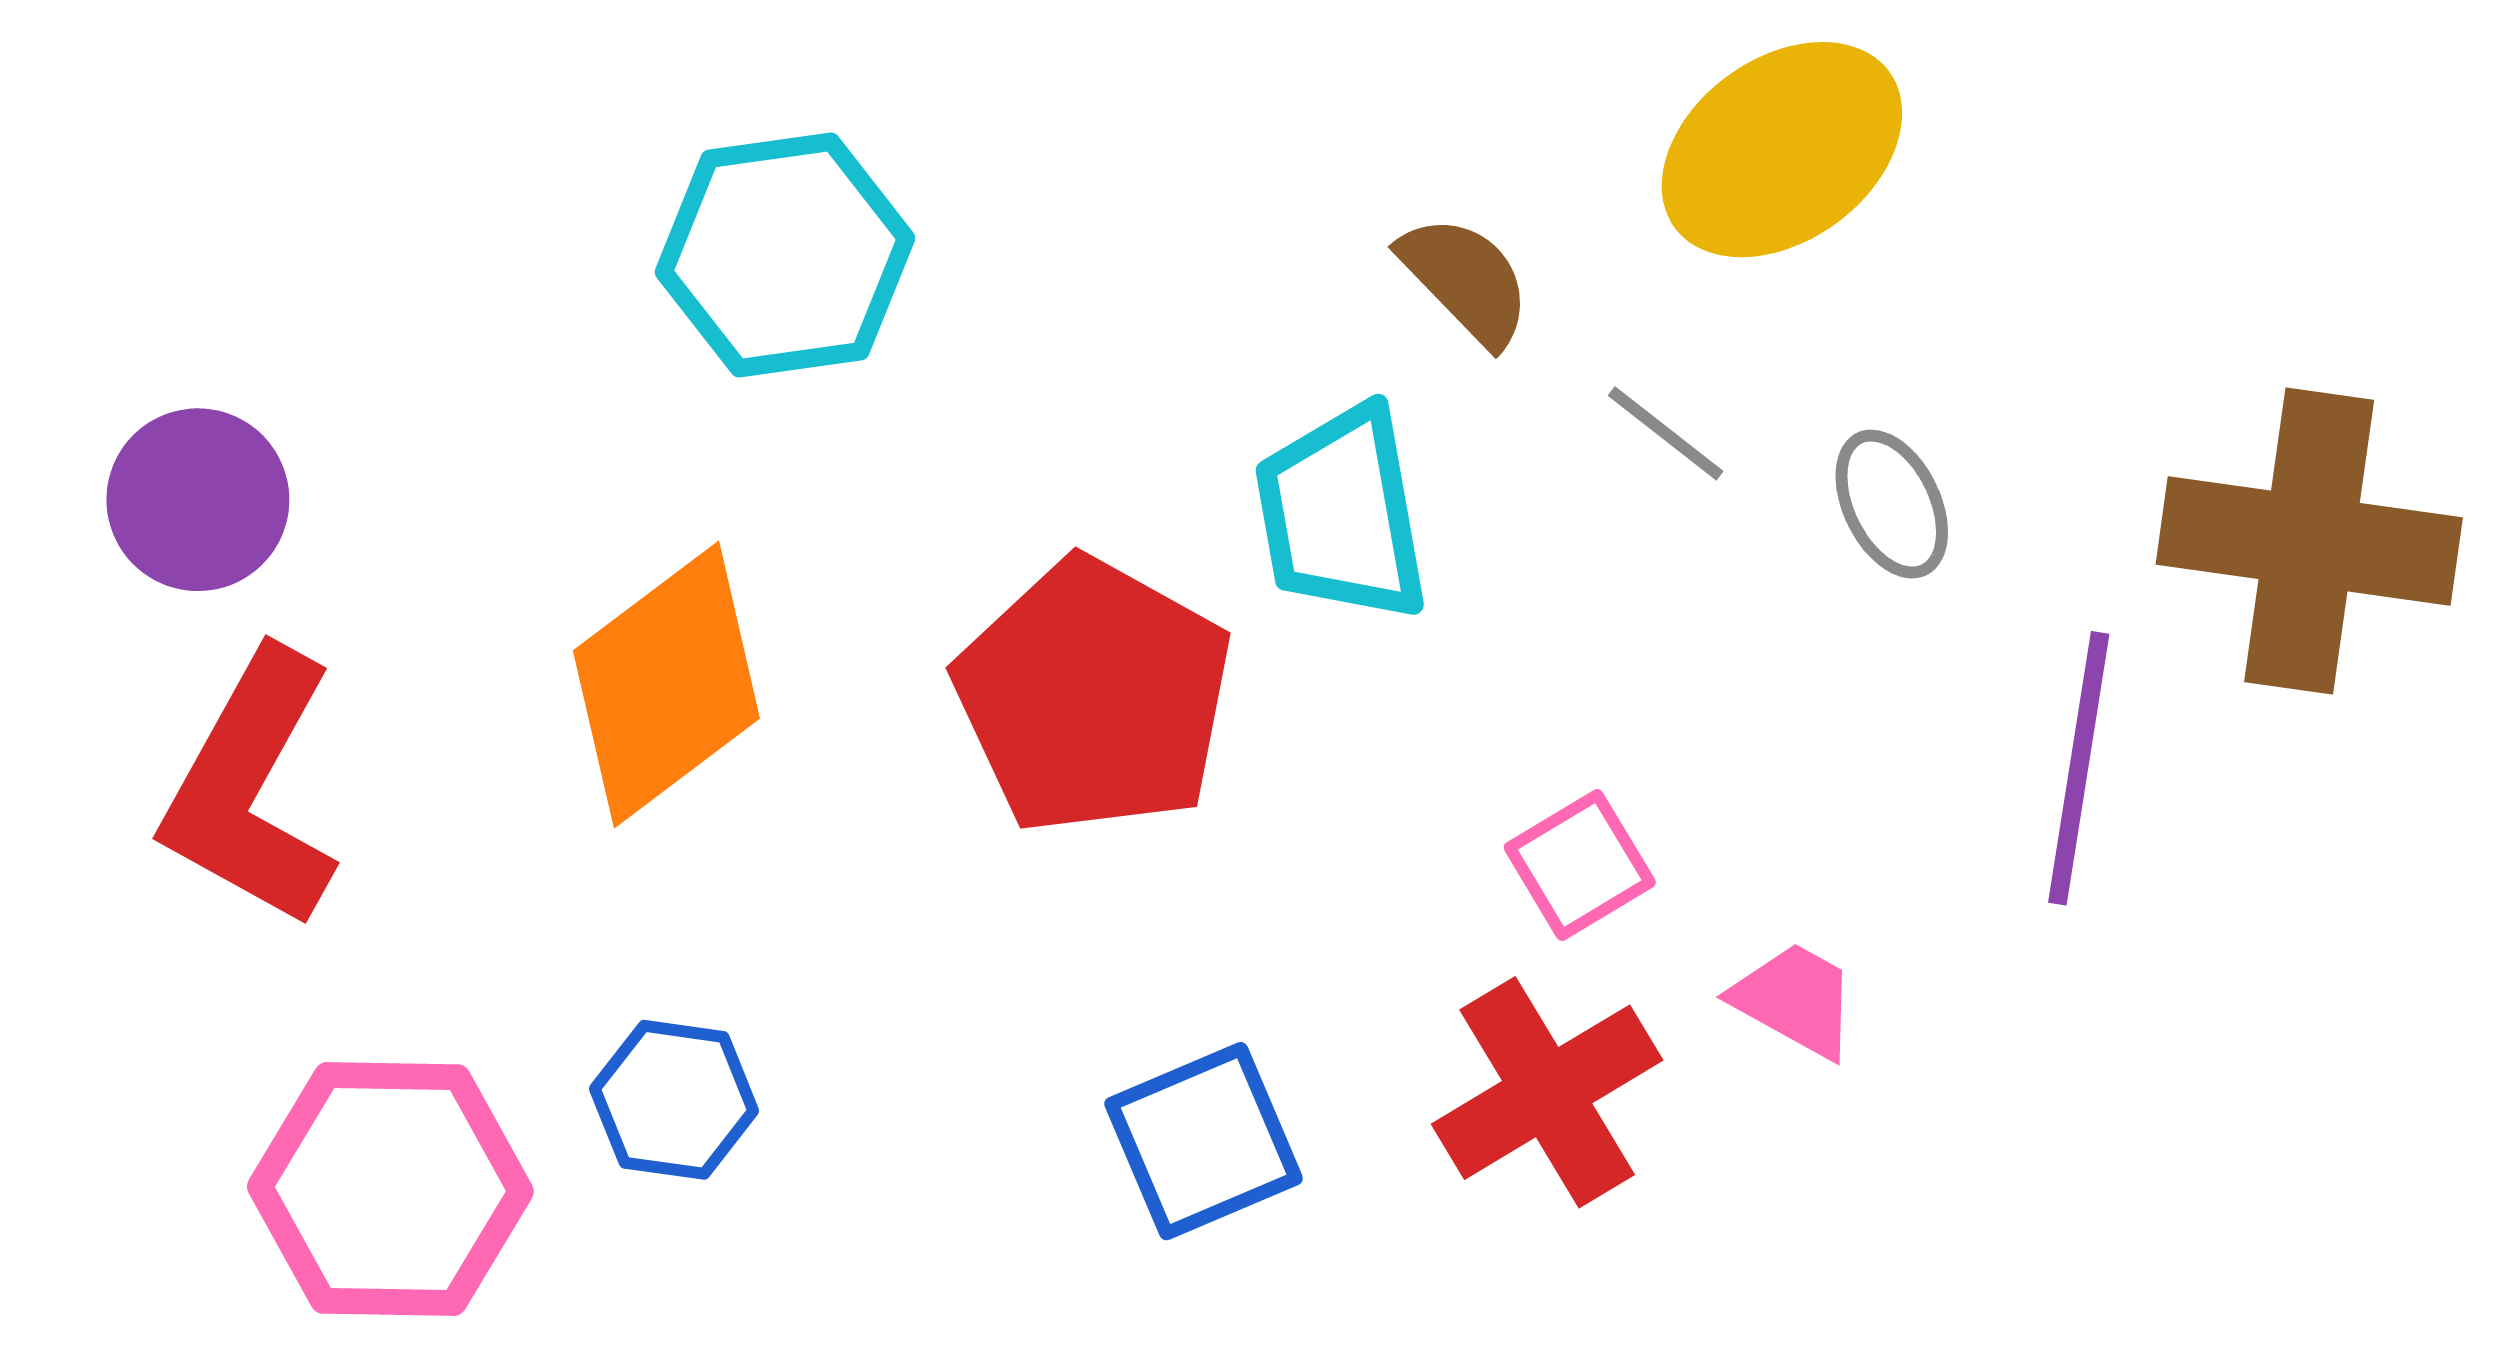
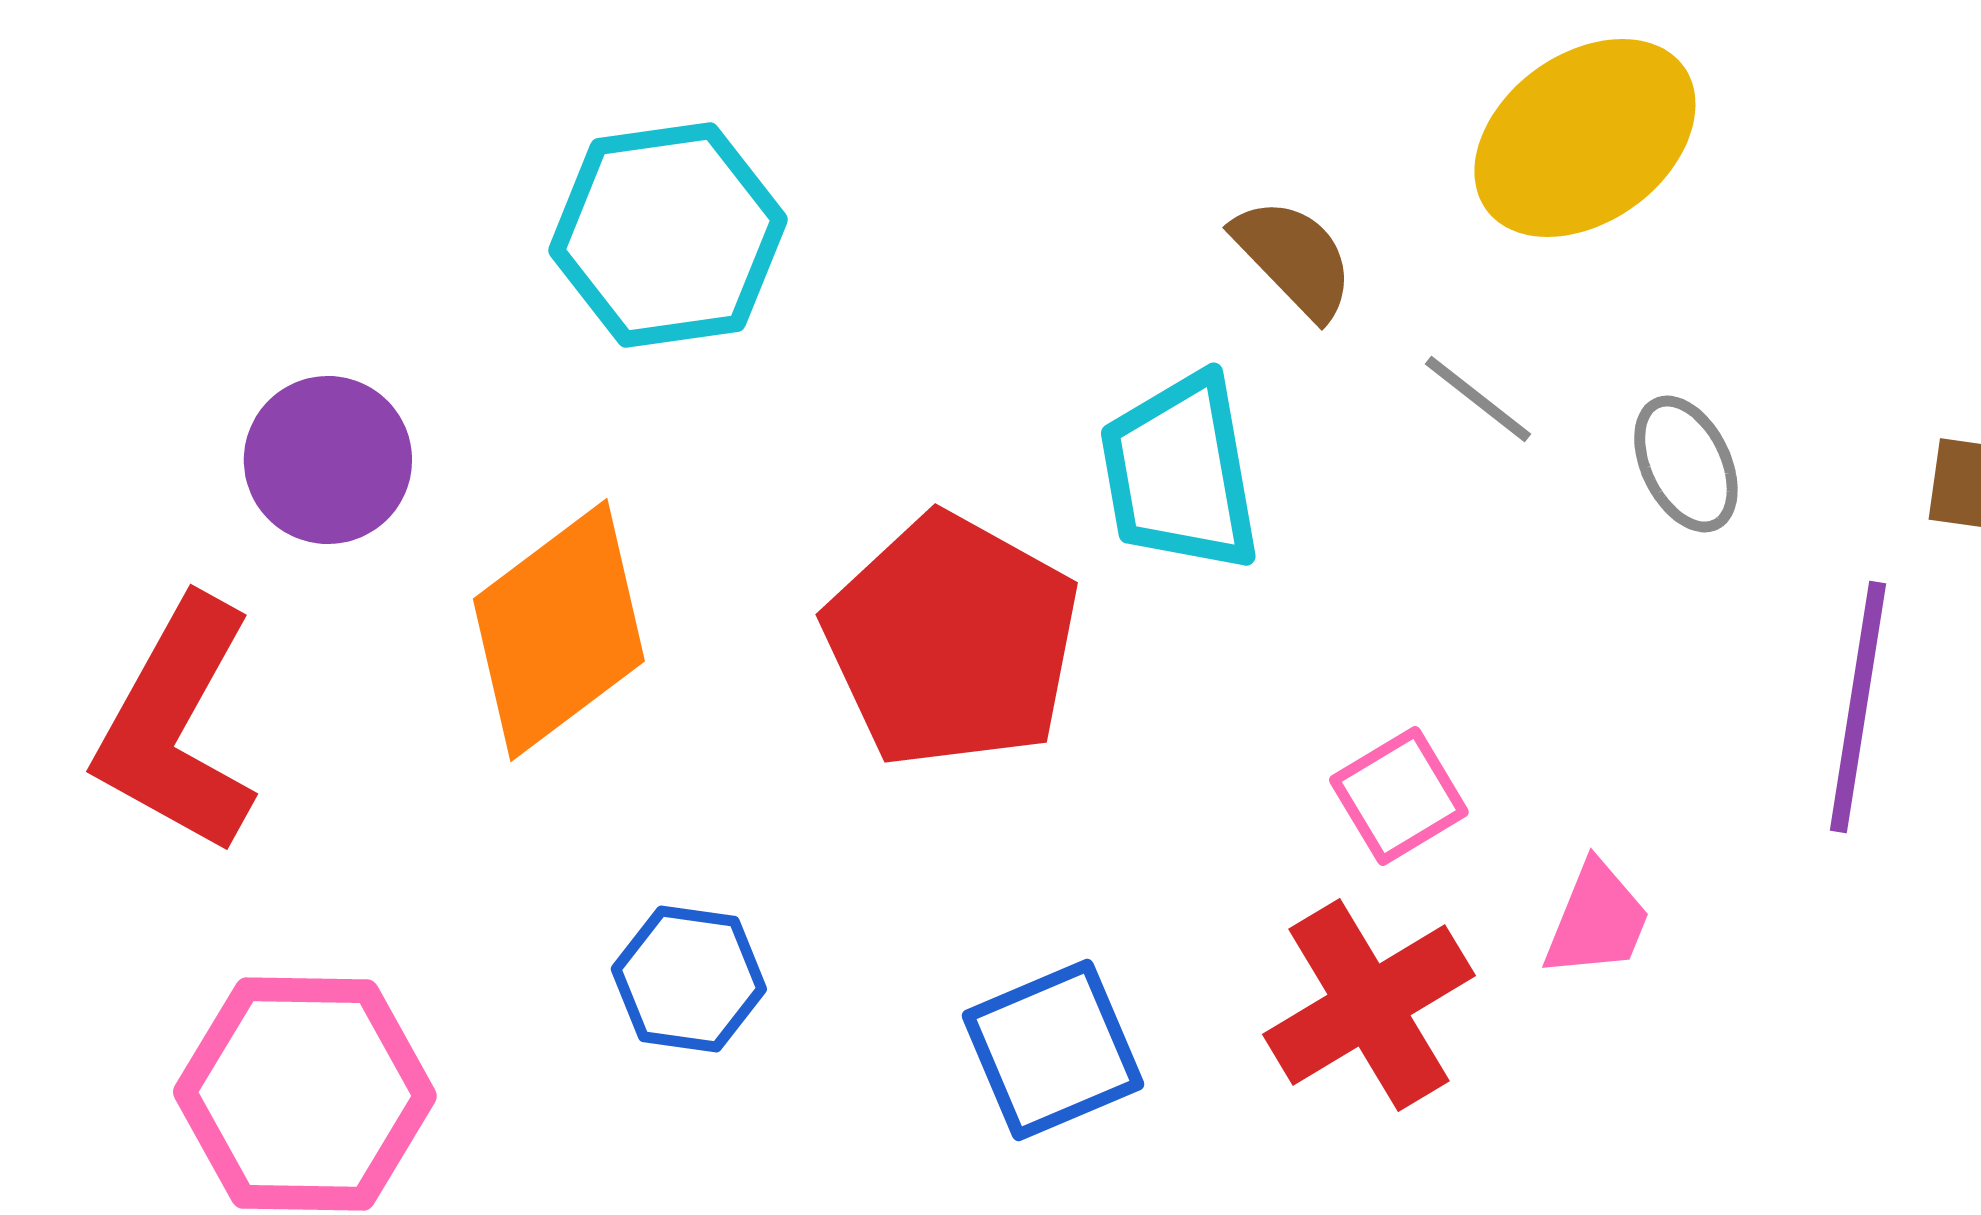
purple circle: (198, 500) -> (328, 460), moved
pink trapezoid: (1795, 1000) -> (1597, 920), turned 83
blue hexagon: (674, 1100) -> (689, 979), moved

